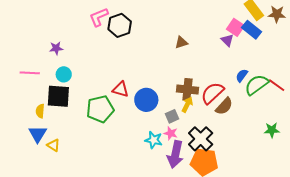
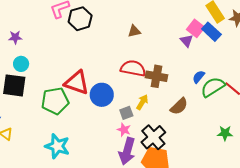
brown triangle: (181, 42) -> (134, 31), moved
red triangle: (120, 89) -> (77, 83), size x1.5
brown cross: (187, 90) -> (156, 76), moved
red semicircle: (212, 93) -> (133, 68), moved, turned 50
cyan star: (154, 140) -> (57, 146), moved, size x1.4

